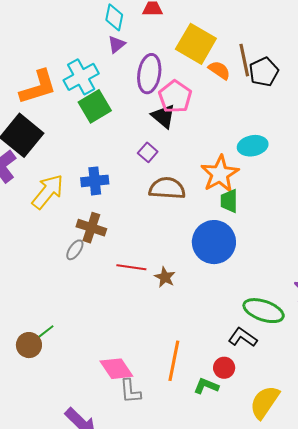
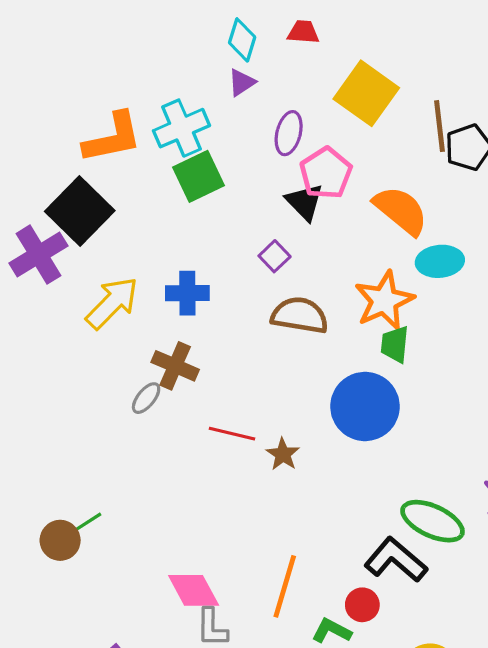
orange semicircle: (219, 70) -> (401, 210), moved, size x1.6
purple ellipse: (149, 74) -> (289, 133), size x0.7
black L-shape: (243, 337) -> (396, 560), size x1.4

